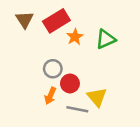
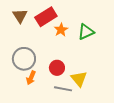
gray circle: (53, 69) -> (24, 59), moved, size x1.5
orange arrow: (50, 96) -> (31, 78), moved

